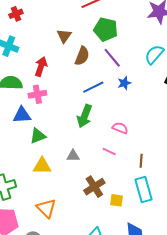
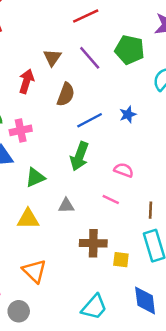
green pentagon: (106, 29) -> (130, 50), moved
brown semicircle: (82, 56) -> (66, 94), moved
purple line: (112, 58) -> (90, 58), moved
red arrow: (41, 66) -> (26, 81), moved
green triangle: (38, 136) -> (35, 177), moved
brown cross: (94, 187) -> (93, 243), turned 35

